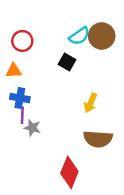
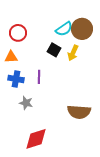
yellow arrow: (91, 103) -> (73, 53), moved
purple line: (22, 115) -> (39, 77), moved
red diamond: (69, 172) -> (36, 139), moved, turned 50

